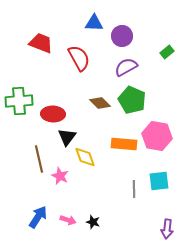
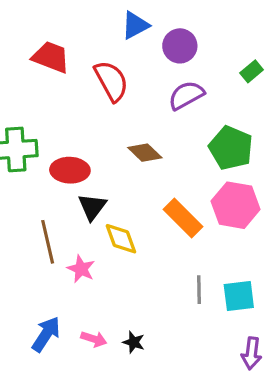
blue triangle: (94, 23) -> (135, 25), turned -30
green pentagon: (132, 100) -> (231, 148), moved
orange rectangle: (124, 144) -> (183, 218), turned 40
cyan square: (159, 181) -> (239, 296), moved

